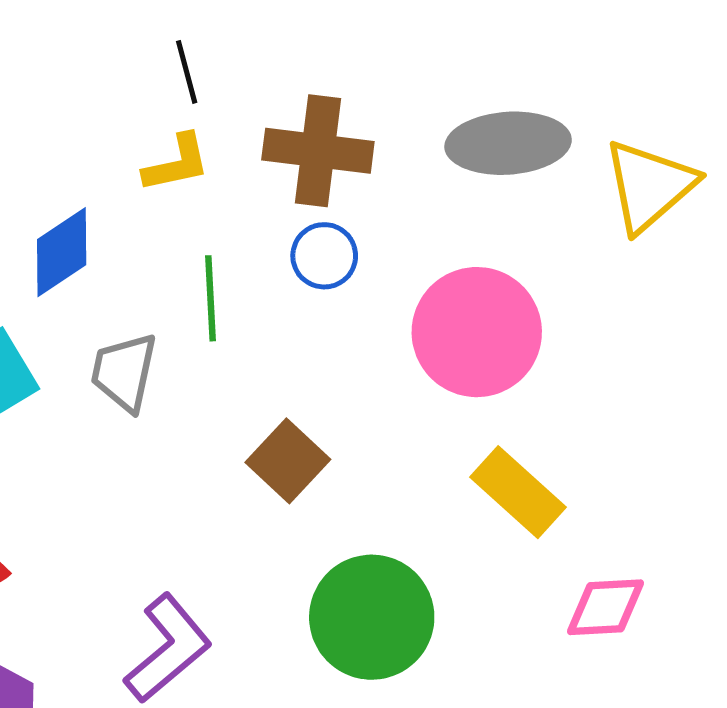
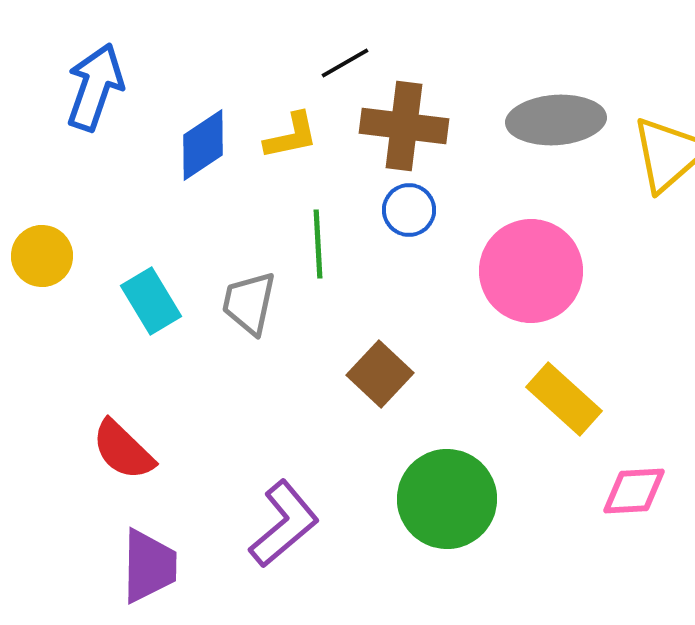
black line: (187, 72) -> (345, 63), moved, turned 75
blue diamond: (62, 252) -> (203, 145), moved

